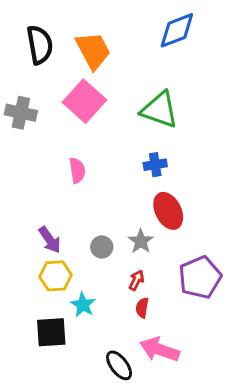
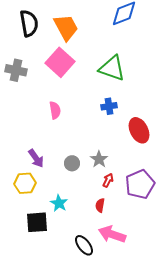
red ellipse: (168, 211) -> (139, 130), moved
yellow hexagon: (56, 276) -> (25, 183), moved
red arrow: (136, 280) -> (108, 180), moved

